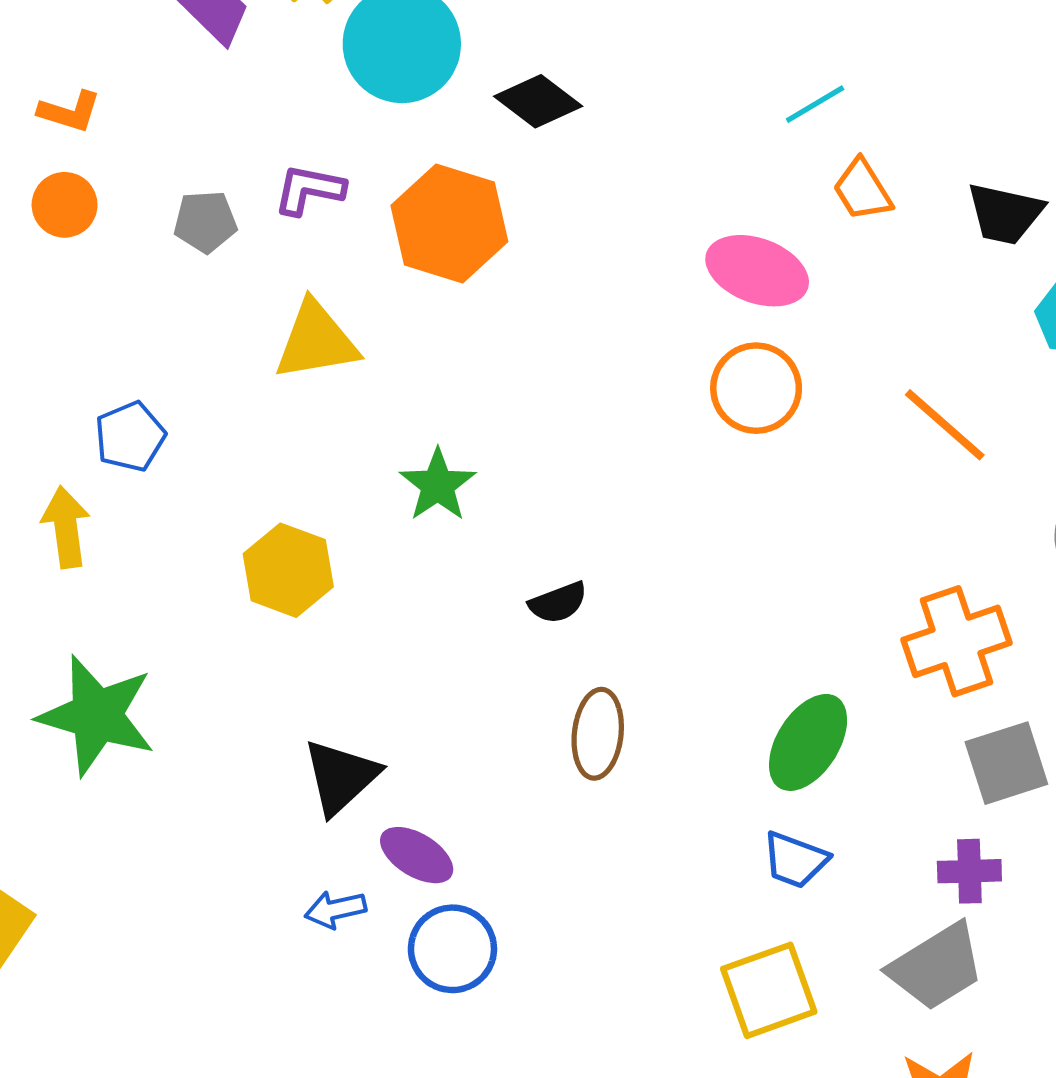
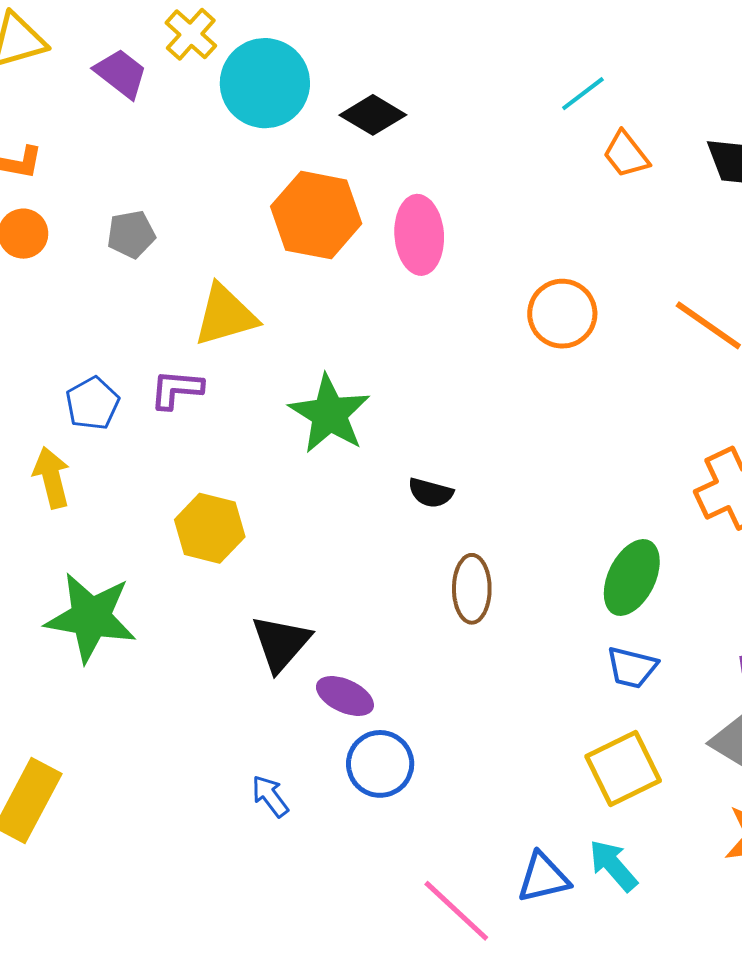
purple L-shape: (309, 190) -> (176, 389), moved
pink ellipse: (757, 271) -> (419, 235), moved, turned 72
green star: (438, 485) -> (329, 414), size x1.4
yellow hexagon: (288, 570) -> (210, 528), moved
black semicircle: (558, 603) -> (431, 493), turned 42
blue arrow: (335, 909) -> (270, 796), moved, turned 72

